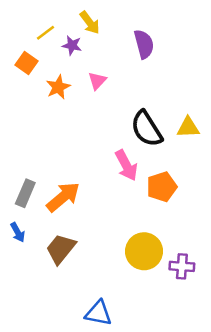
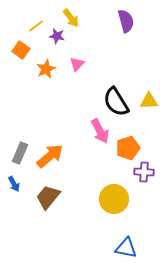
purple semicircle: (144, 44) -> (126, 21), moved
purple cross: (182, 266) -> (144, 172), moved
blue triangle: (99, 313) -> (126, 248), moved

